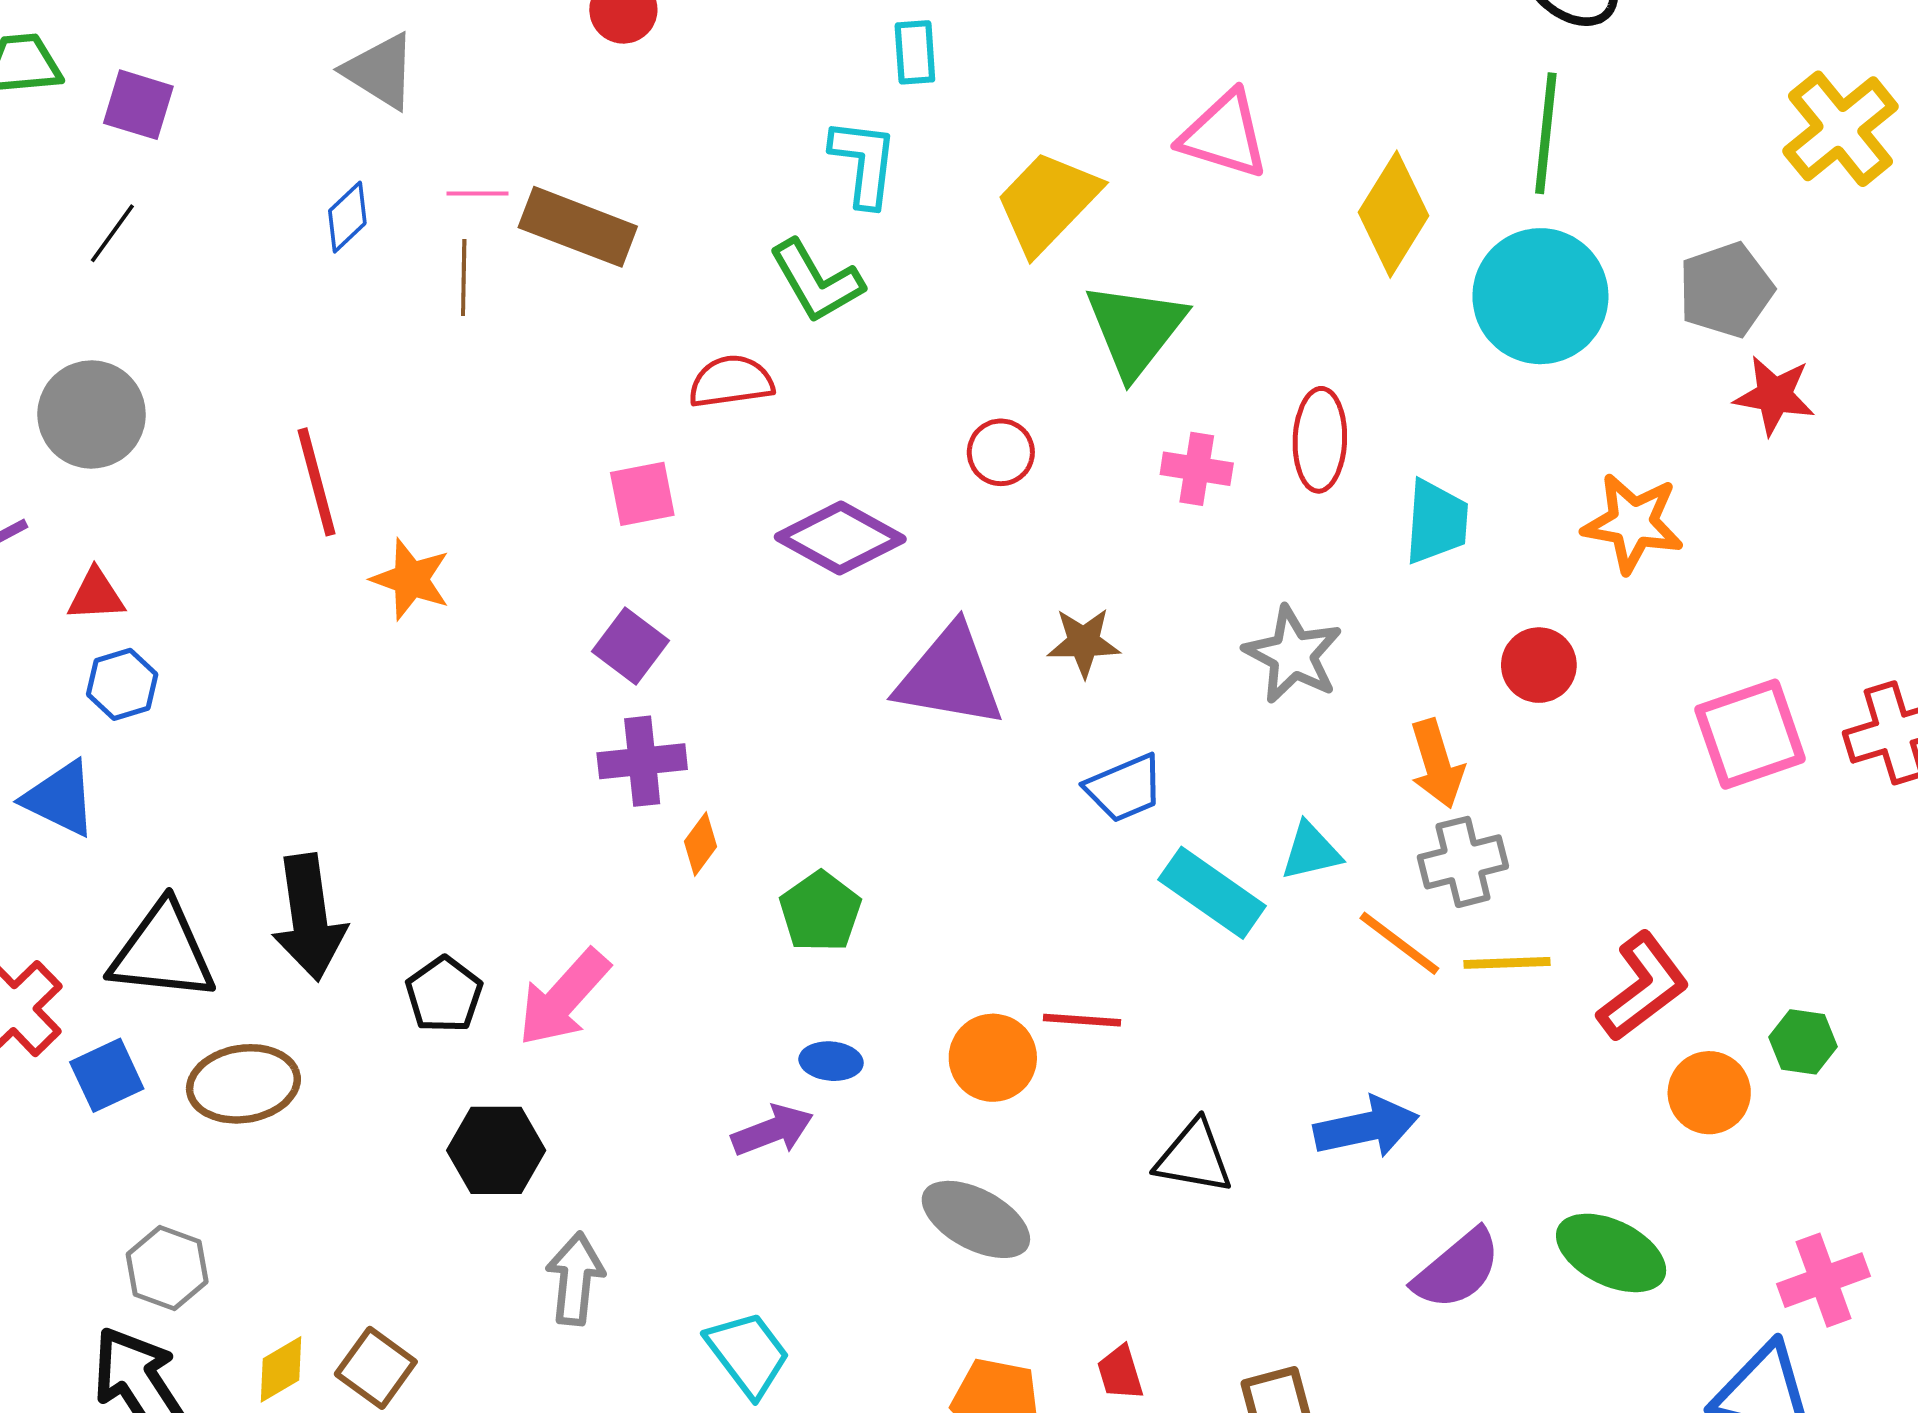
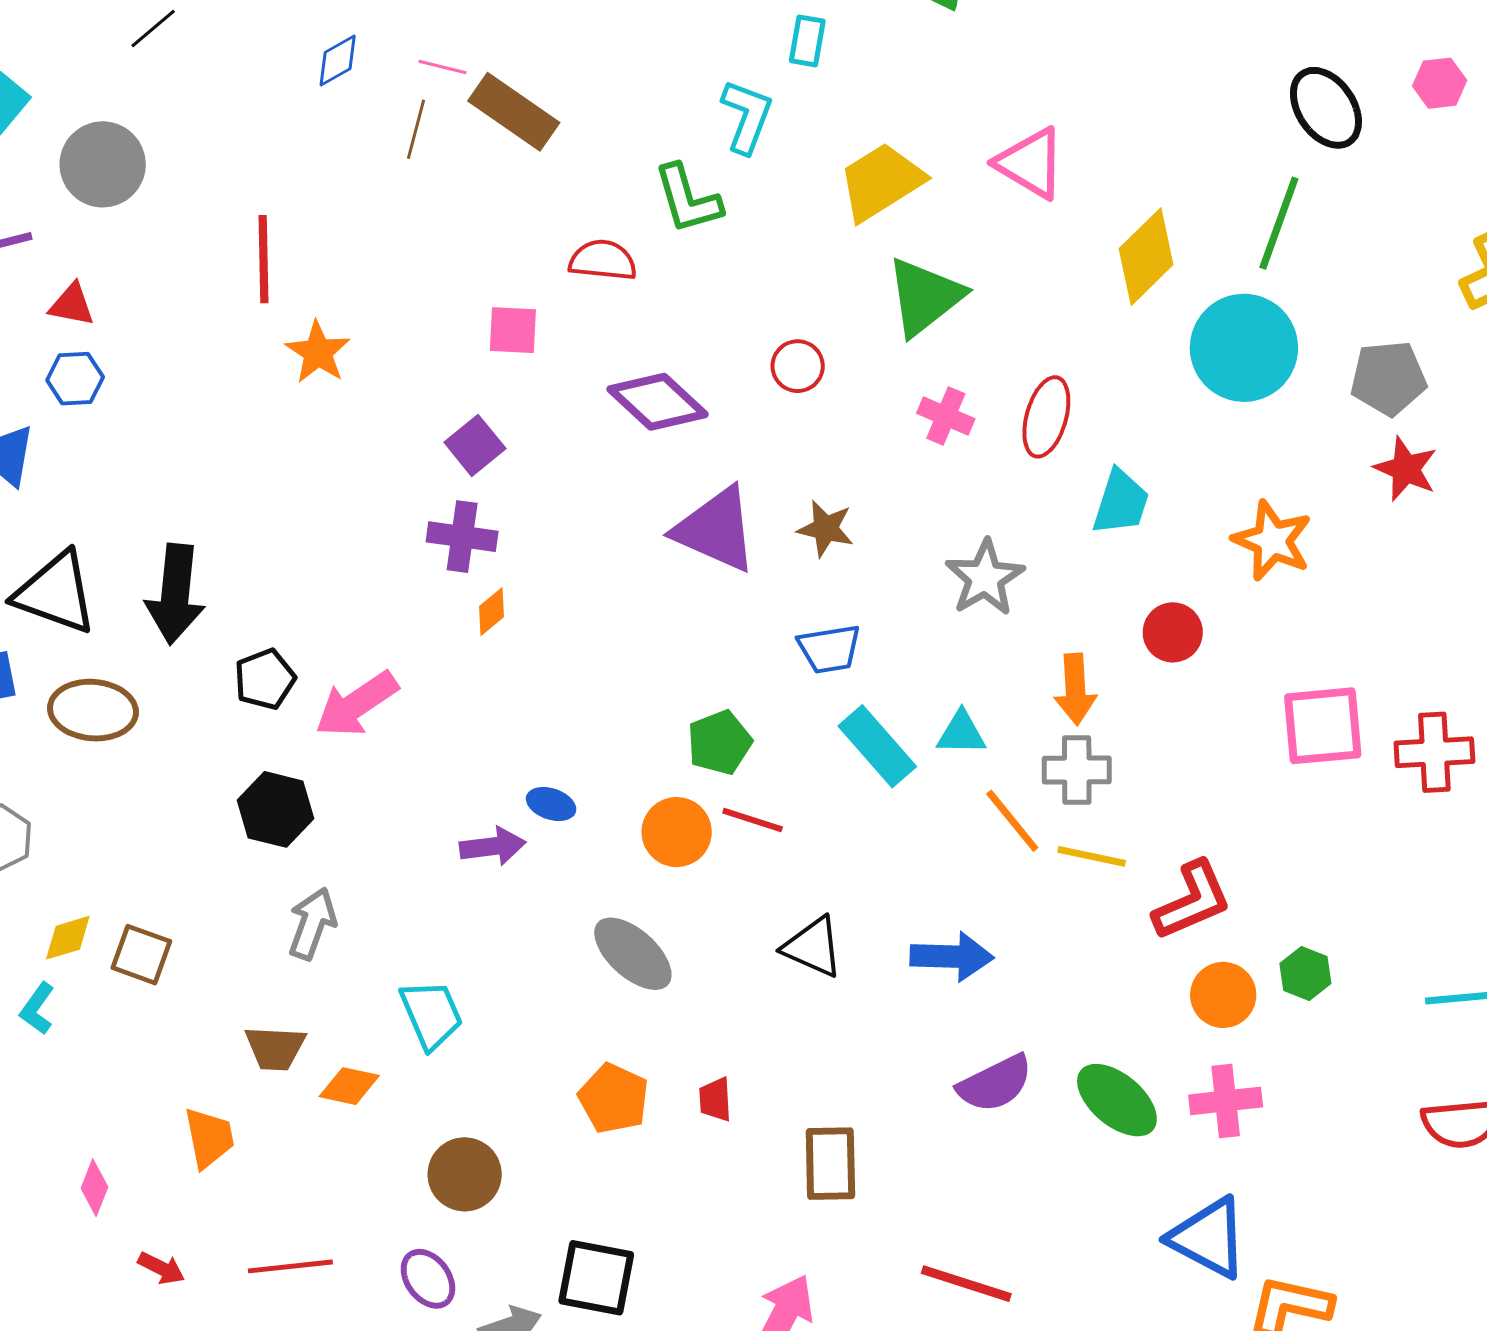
green pentagon: (820, 912) -> (720, 743), moved
pink cross: (1823, 1280) -> (1226, 1101), moved
brown square: (376, 1368) -> (141, 955), turned -30

